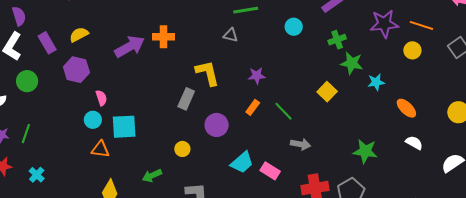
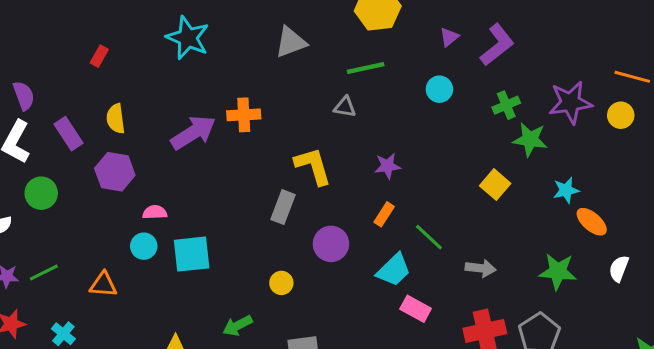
purple star: (384, 24) -> (570, 102), moved
yellow semicircle: (79, 35) -> (116, 119), turned -66
cyan star: (376, 82) -> (566, 190), moved
pink semicircle: (101, 98) -> (155, 212), turned -70
orange ellipse: (406, 108) -> (592, 222), moved
green line: (283, 111) -> (429, 237), moved
green line: (26, 134) -> (44, 272), turned 48
white semicircle: (414, 143) -> (619, 269), moved, turned -96
gray arrow: (301, 144) -> (481, 268), moved
orange triangle: (100, 149) -> (103, 285), moved
cyan trapezoid: (242, 162) -> (394, 270), moved

